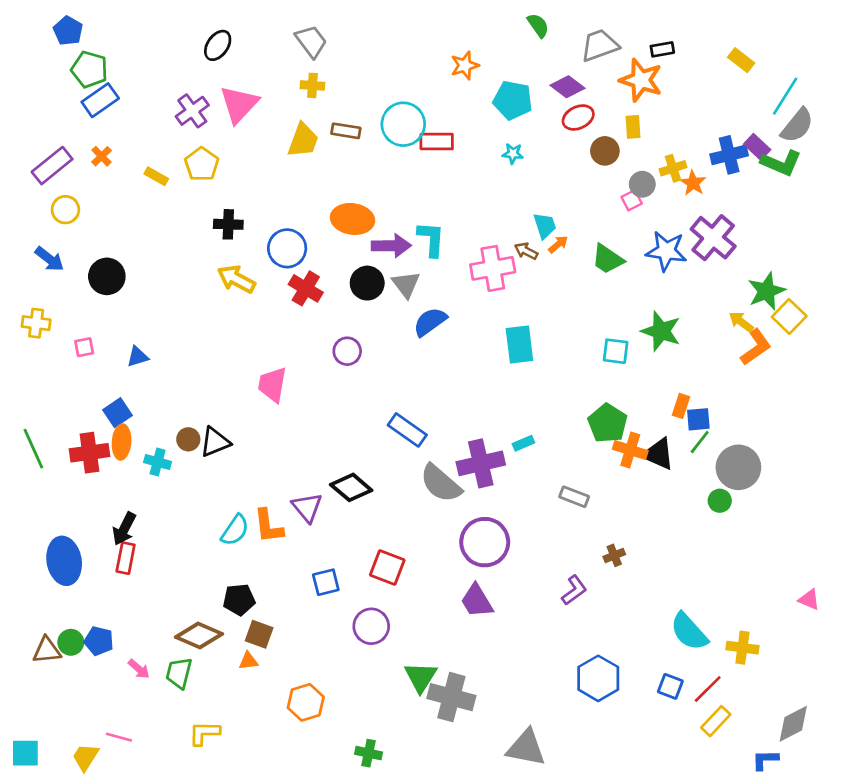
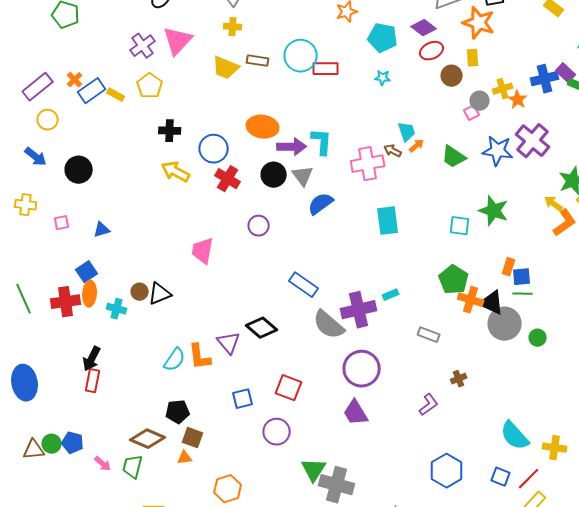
blue rectangle: (100, 100) -> (92, 91), moved
yellow trapezoid: (303, 140) -> (226, 68), turned 92
green line: (700, 442) -> (523, 294), turned 54
gray circle: (738, 467) -> (505, 324), moved
blue ellipse: (64, 561) -> (25, 383), moved

